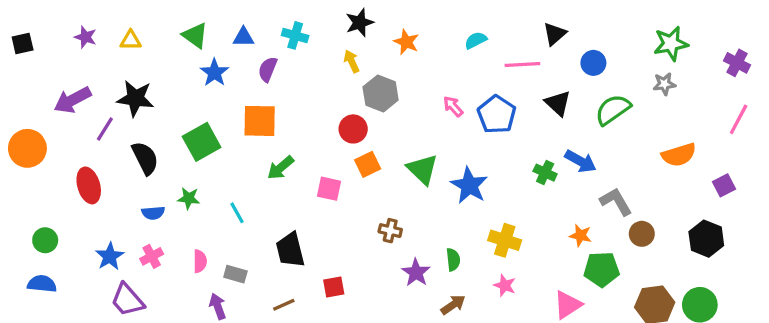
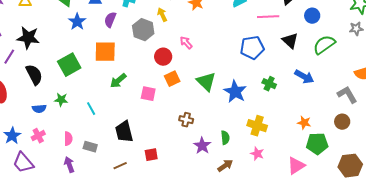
gray hexagon: (381, 94) -> (143, 30), moved
pink arrow: (453, 106) -> (186, 43), moved
blue pentagon: (497, 114) -> (252, 48), turned 30
green cross: (545, 173) -> (269, 84), moved
gray L-shape: (616, 202) -> (347, 95), moved
purple arrow: (218, 306) -> (69, 165), moved

